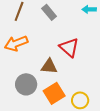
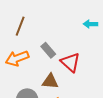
gray rectangle: (49, 12) -> (48, 50), moved

